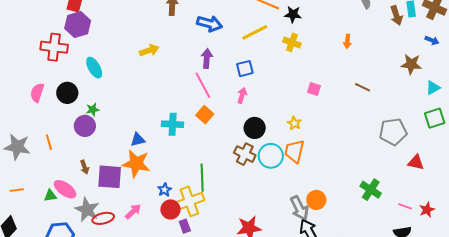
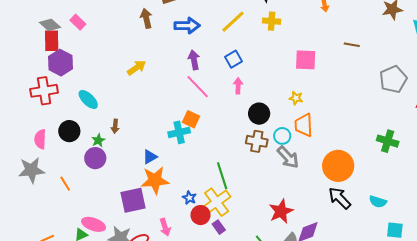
pink square: (314, 89) -> (306, 60), size x1.6
orange square: (205, 115) -> (191, 119), moved
gray star: (17, 147) -> (31, 170), moved
cyan circle: (271, 156) -> (282, 136), size x0.7
brown arrow: (85, 167) -> (115, 126), moved, turned 40
orange circle: (316, 200) -> (338, 166), size x1.6
gray arrow: (299, 208) -> (288, 157), moved
pink arrow: (133, 212) -> (165, 227), turned 132

